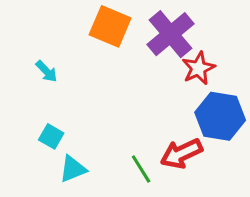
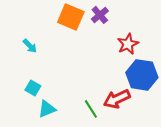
purple cross: (171, 34) -> (100, 15), moved, size x0.6

